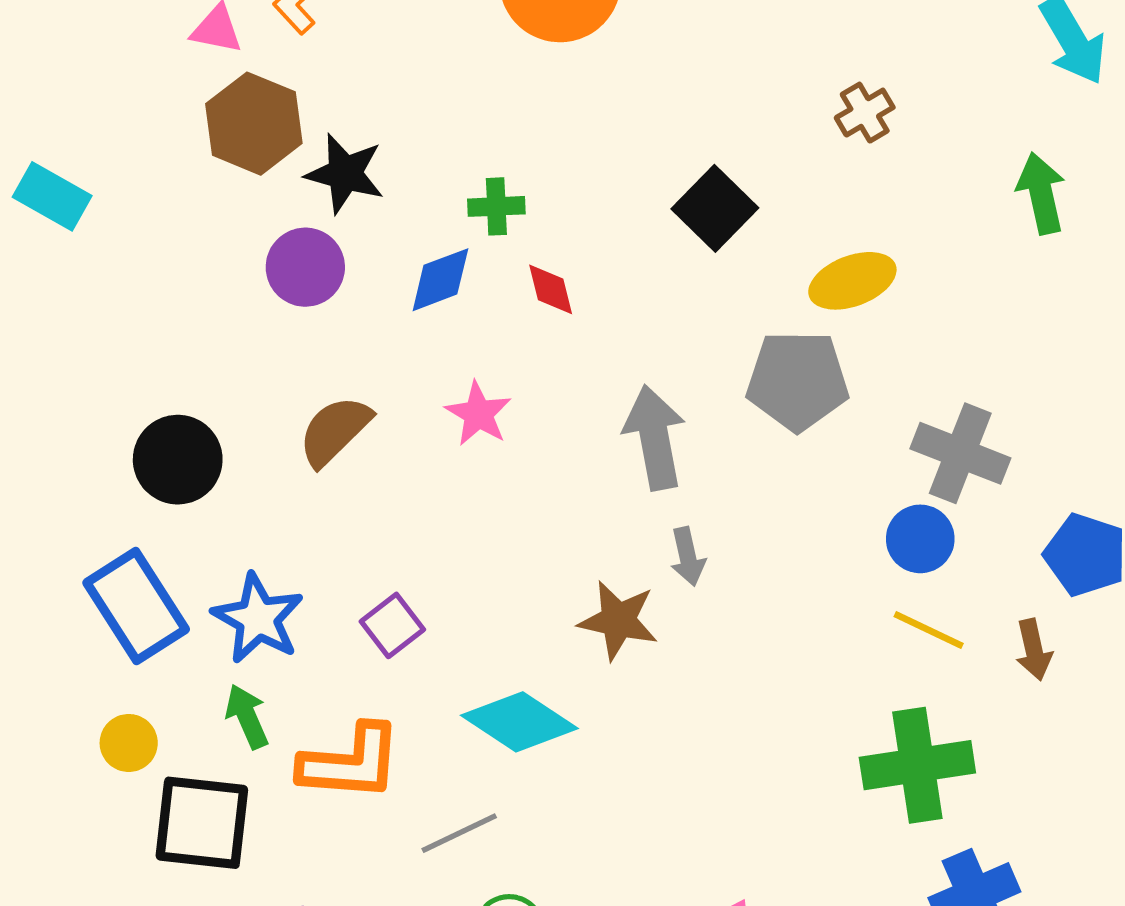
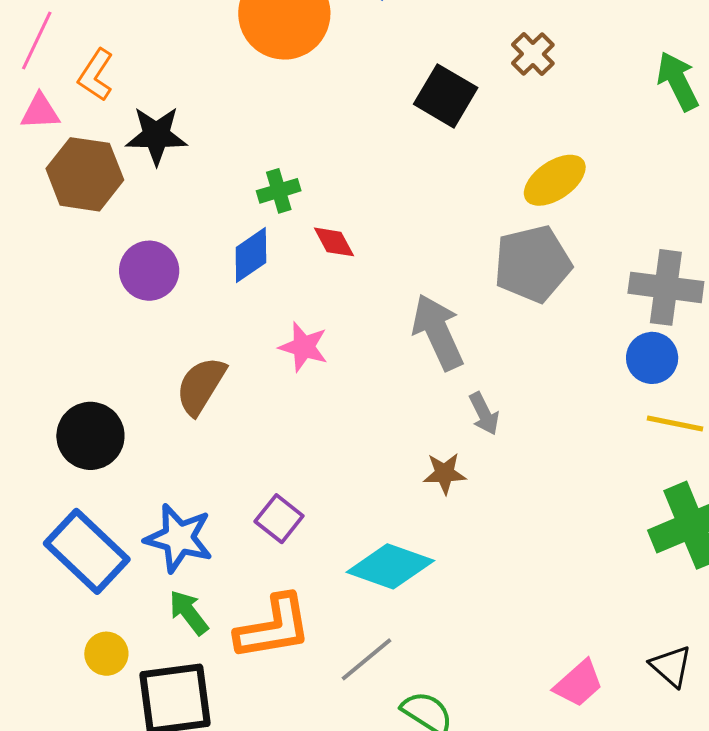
black star: (345, 174) -> (156, 136), moved
black square: (715, 208) -> (446, 96), moved
brown star: (618, 620) -> (445, 473), size x0.7

